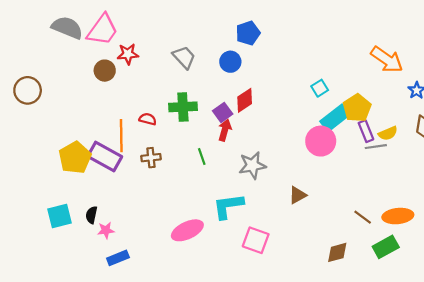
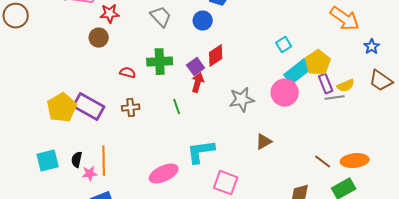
brown circle: (105, 71) -> (99, 38), moved
brown circle: (28, 90) -> (16, 16), moved
orange line: (121, 136) -> (104, 161), moved
gray star: (252, 165) -> (242, 100), moved

